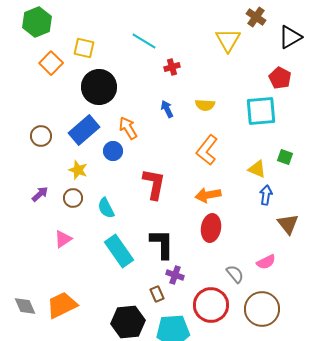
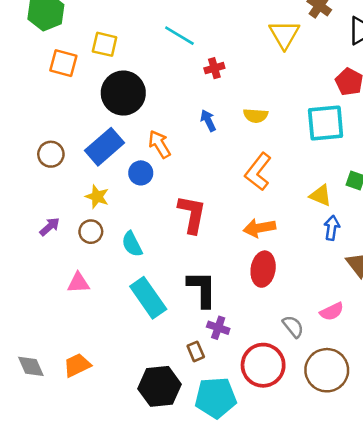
orange square: (51, 63) -> (63, 63), turned -30
pink triangle: (63, 239) -> (78, 283), turned 30
orange trapezoid: (62, 305) -> (77, 365), size x0.7

